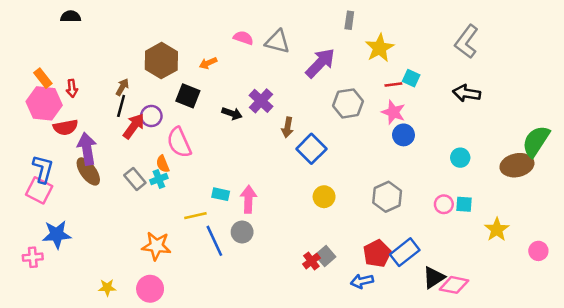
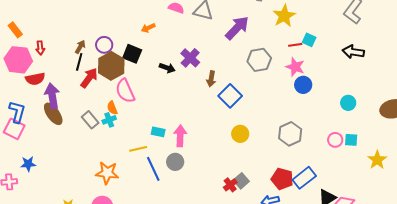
brown hexagon: (161, 61) -> (111, 66), moved
orange rectangle: (43, 78) -> (15, 30), moved
purple circle: (151, 116) -> (104, 45), moved
blue star: (57, 235) -> (28, 164), size x0.7
red pentagon: (377, 253) -> (282, 179), turned -30

